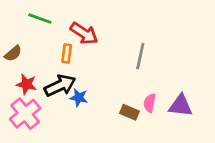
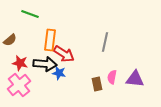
red arrow: (84, 33) -> (64, 54), moved
orange rectangle: (67, 53) -> (50, 40), size x1.5
black arrow: (60, 86) -> (45, 64), turned 30
brown rectangle: (130, 112) -> (97, 84), turned 56

